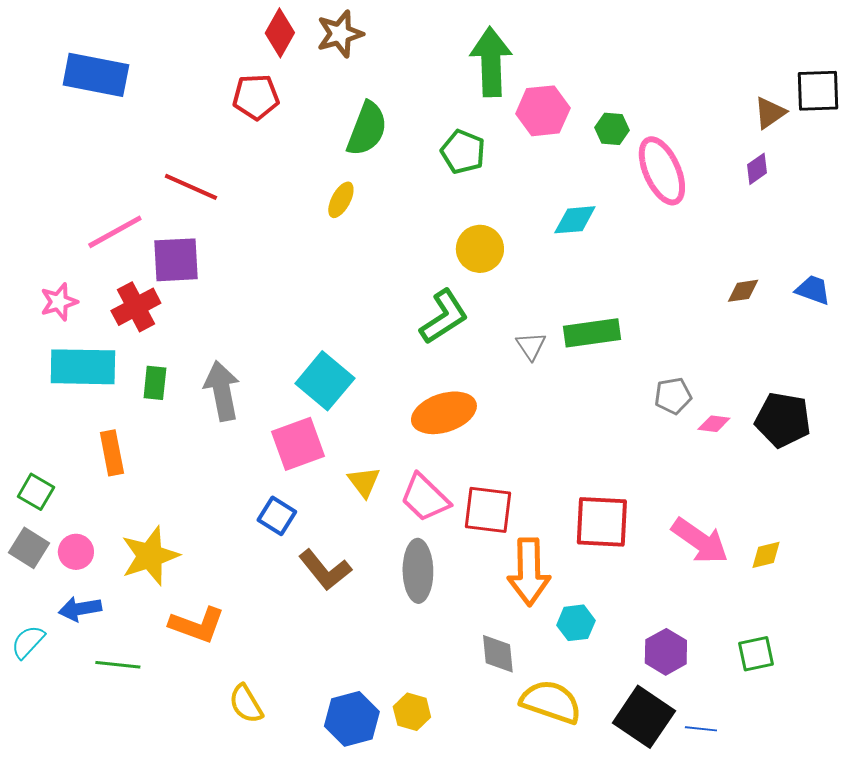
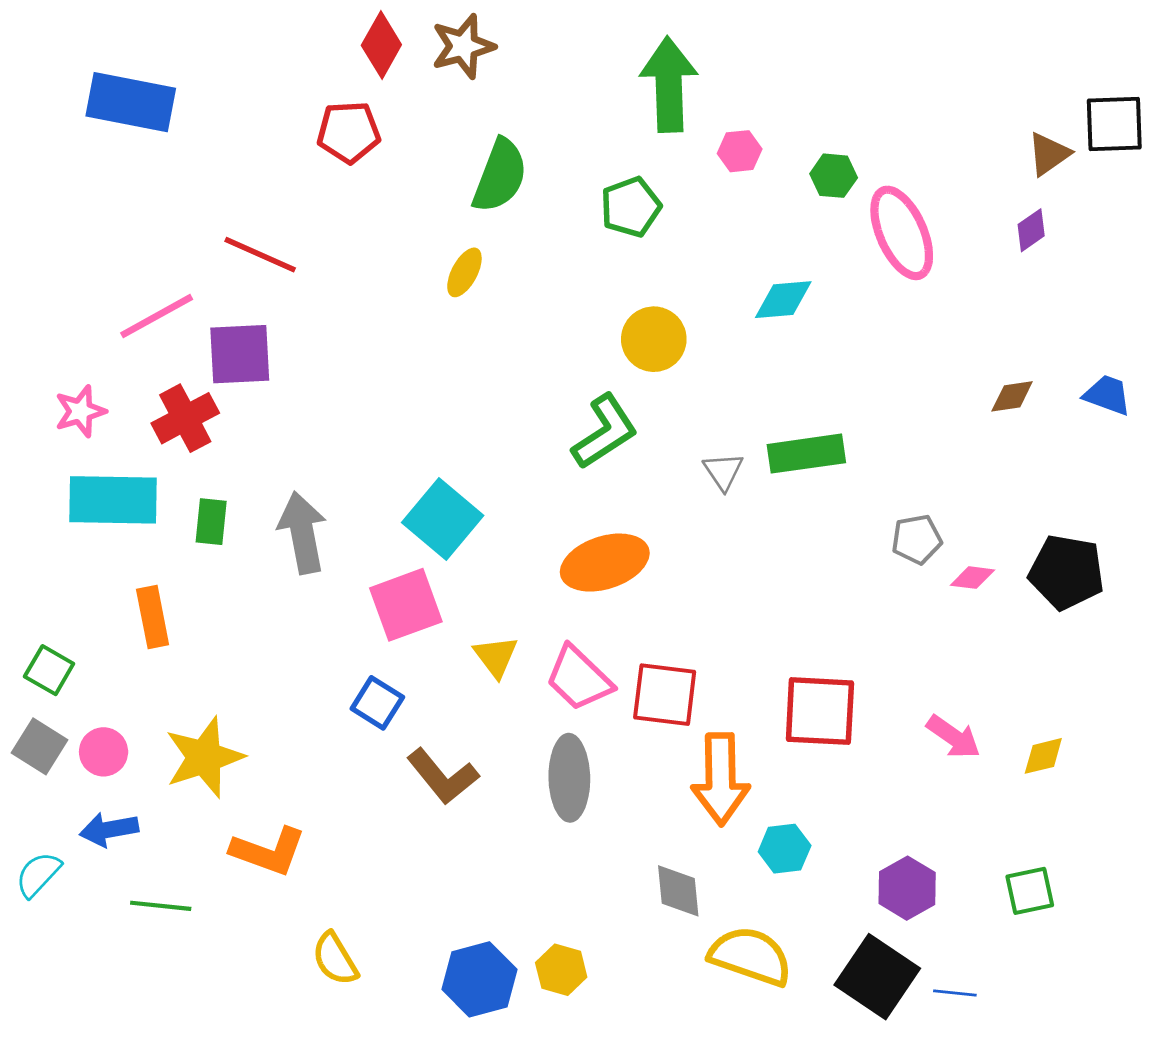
pink hexagon: (543, 111) -> (740, 151), size x0.6
green pentagon: (463, 152) -> (631, 207), turned 30
pink arrow: (700, 541) -> (953, 737), size x0.7

